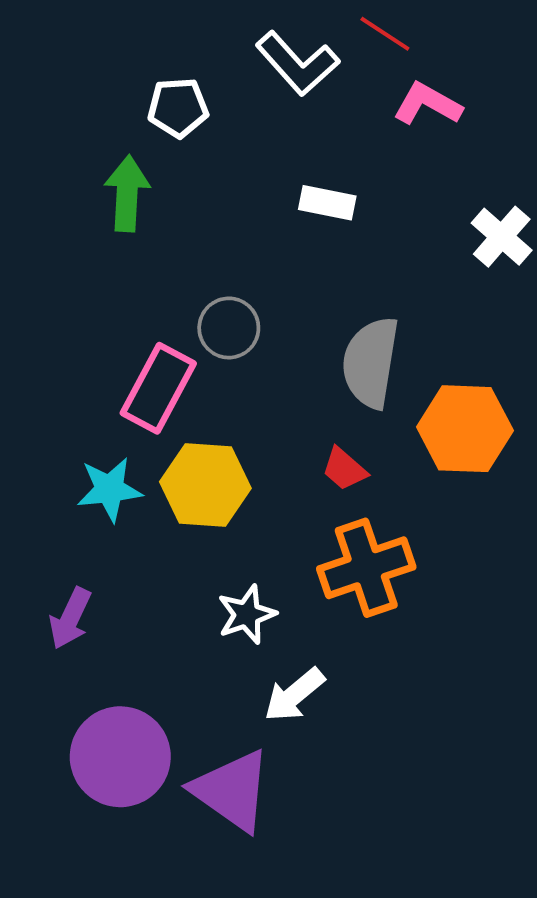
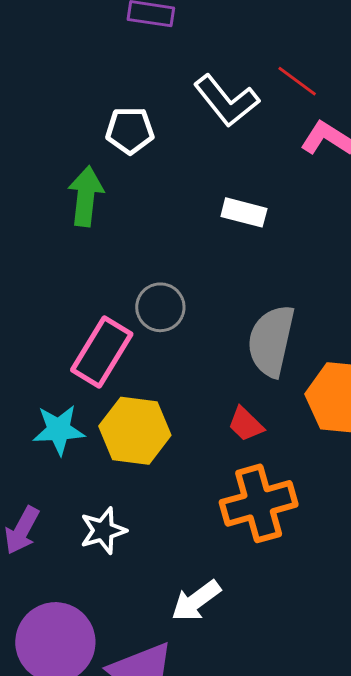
white star: (247, 614) -> (103, 531), moved

